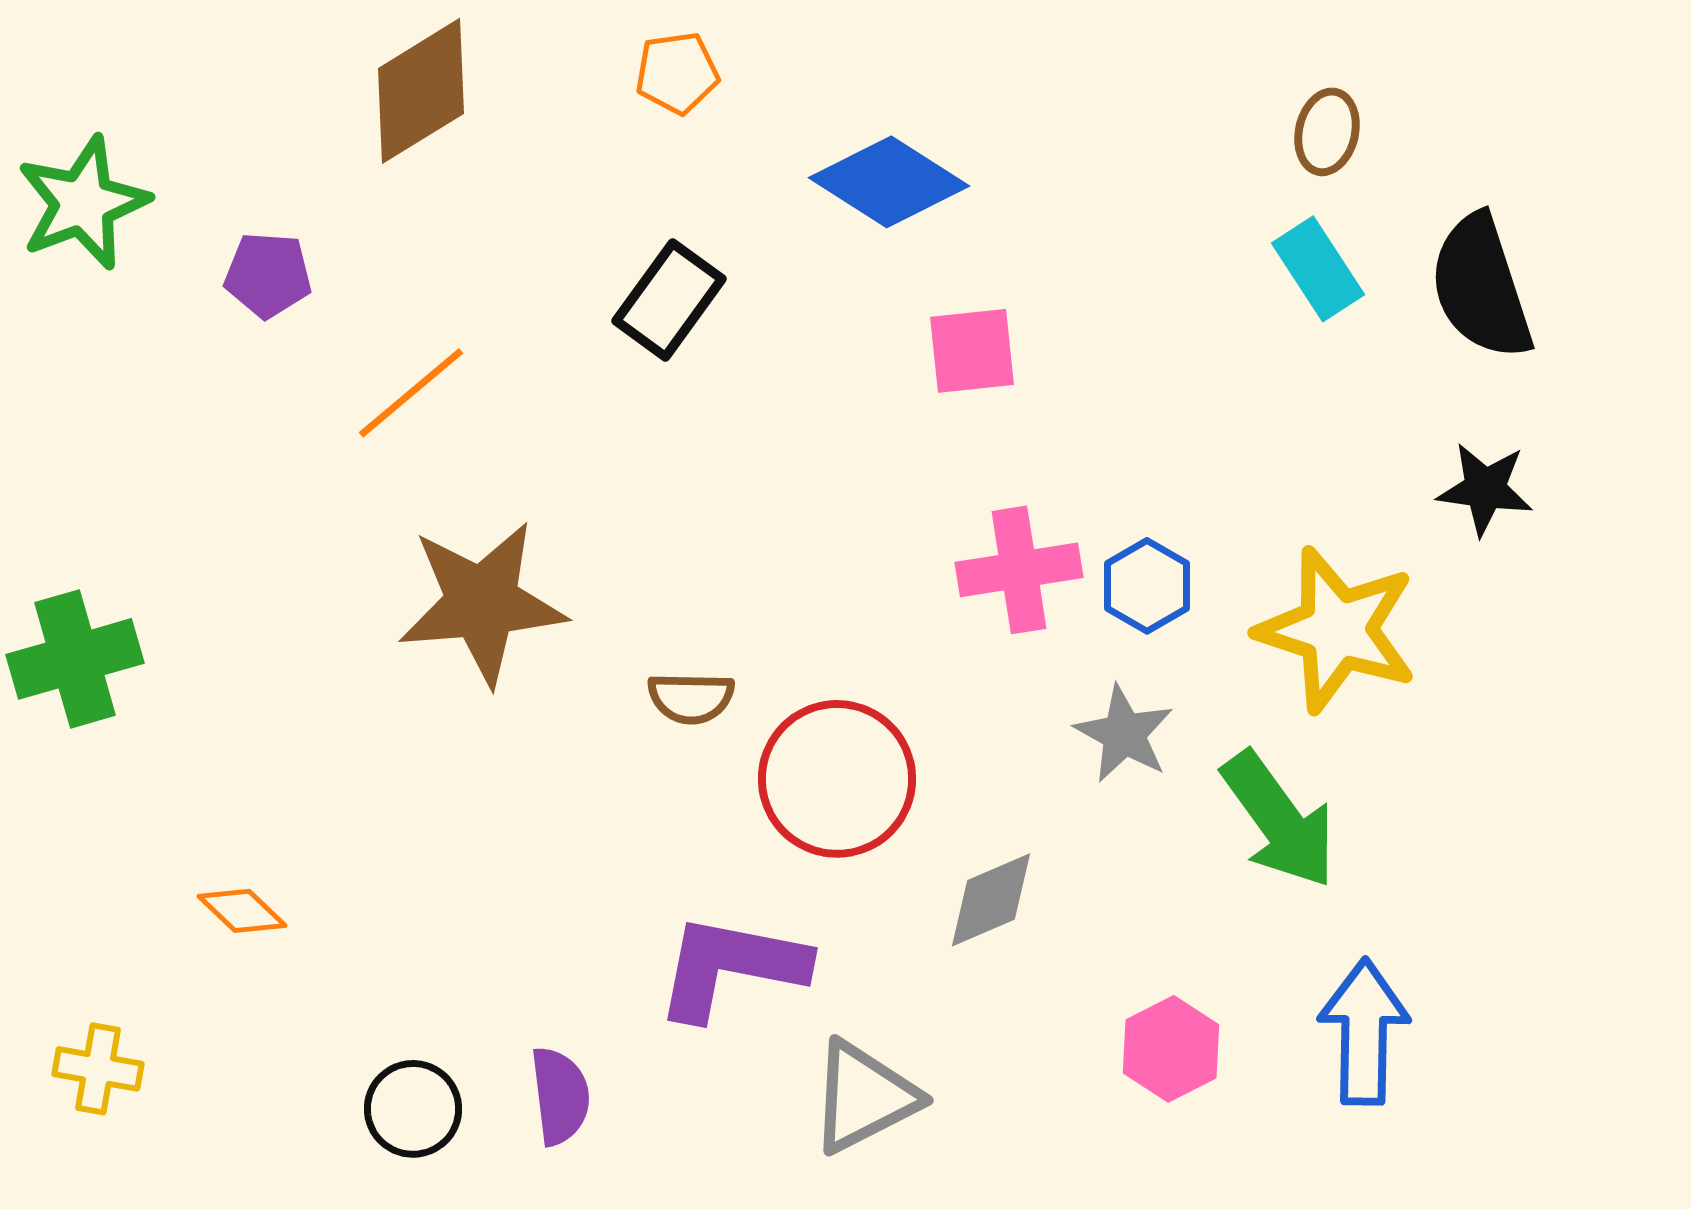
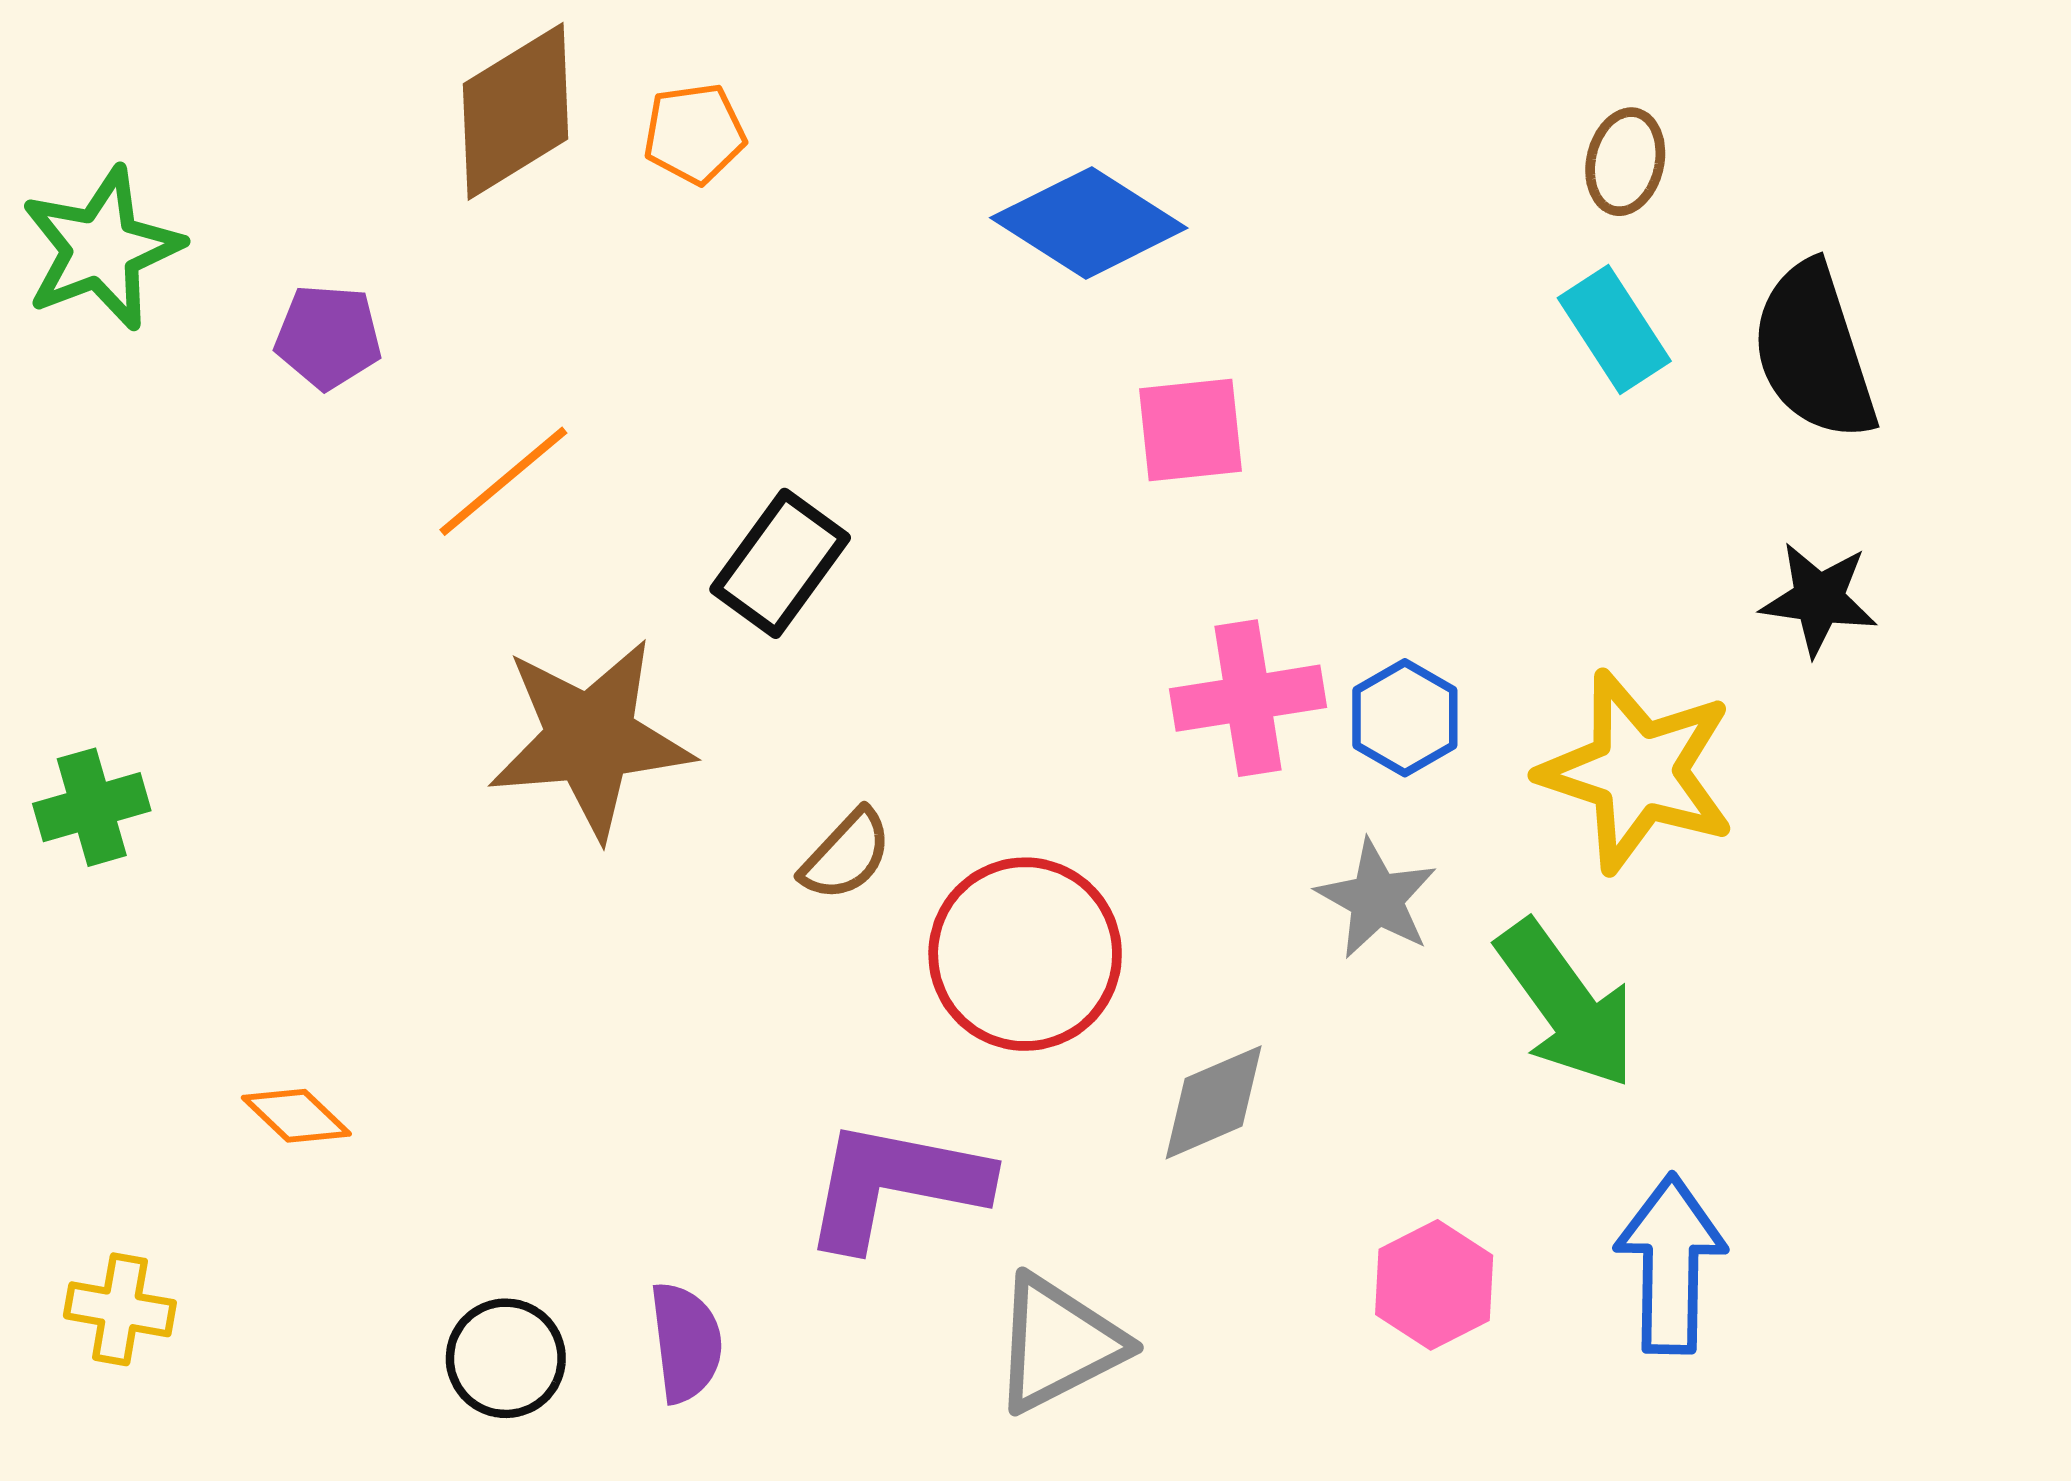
orange pentagon: (677, 73) -> (694, 134), moved
black rectangle: (669, 300) -> (780, 563), moved
green cross: (75, 659) -> (92, 807), size x0.7
brown semicircle: (691, 698) -> (846, 855), turned -48

